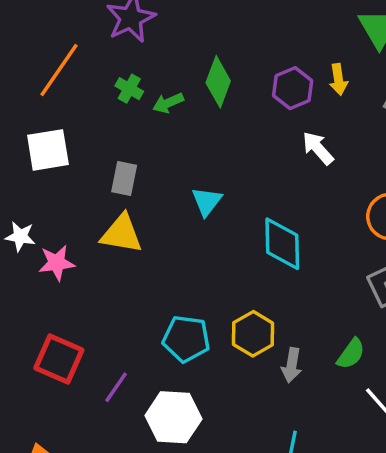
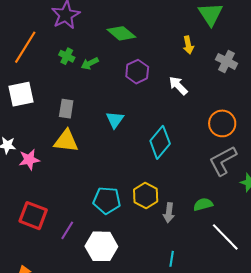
green diamond: (218, 82) -> (121, 33), moved, turned -68
purple hexagon: (293, 88) -> (137, 72), moved
cyan diamond: (282, 244) -> (160, 142), turned 44
green semicircle: (351, 354) -> (203, 204), turned -138

